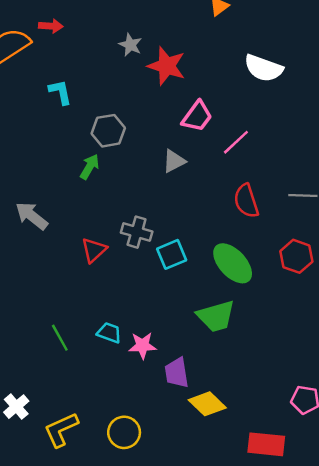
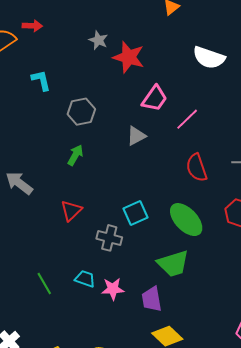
green arrow: (90, 167) -> (75, 155), moved
gray cross: (137, 232) -> (109, 238), moved
purple trapezoid: (177, 373) -> (152, 299), moved

